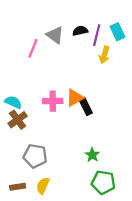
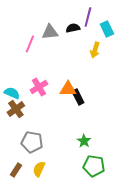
gray triangle: (55, 35) -> (50, 32), turned -42
purple line: (97, 35) -> (88, 17), moved
orange triangle: (75, 98) -> (68, 89), turned 30
pink cross: (53, 101) -> (39, 87), moved, turned -30
brown rectangle: (18, 187) -> (16, 170), turned -48

